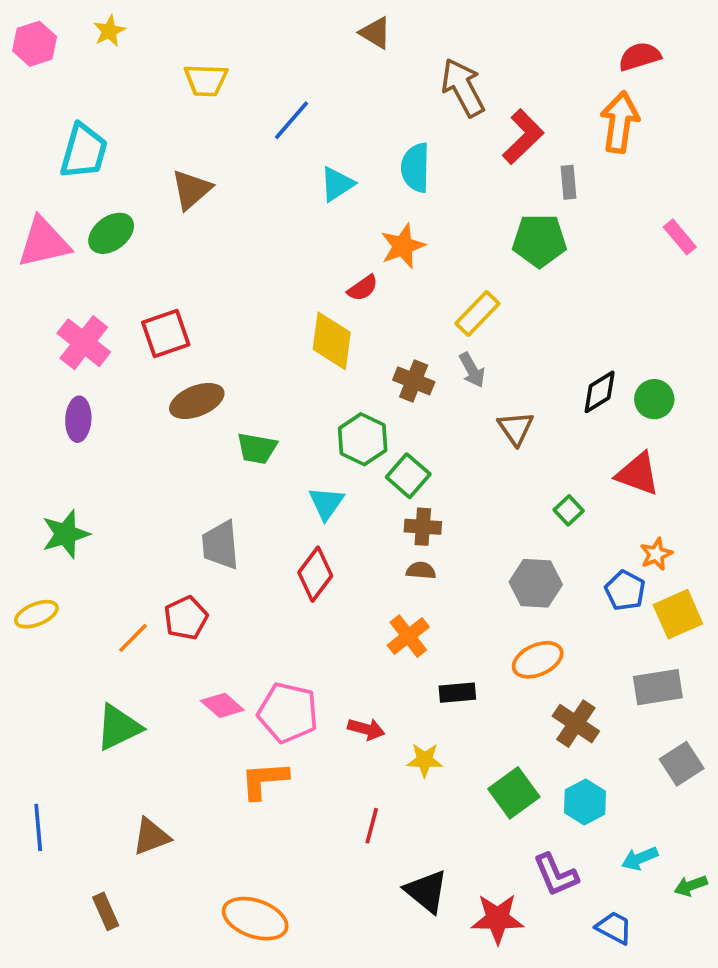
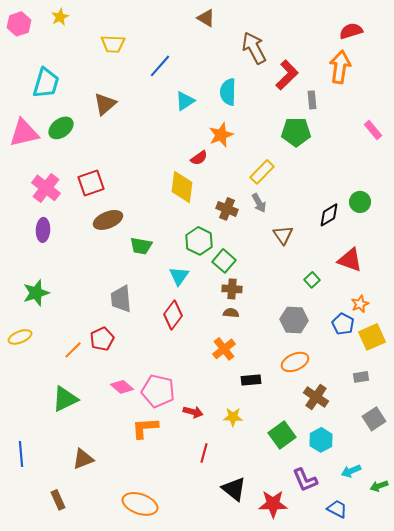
green circle: (654, 399) -> (360, 202), moved
gray rectangle: (658, 687) -> (361, 377), size x0.6
red arrow: (366, 729) -> (193, 412), moved

